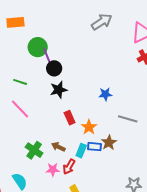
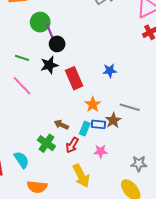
black star: (59, 90) -> (49, 65), moved
red rectangle: (70, 118) -> (74, 78), moved, size x1.5
gray line: (128, 119) -> (130, 107), moved
green cross: (34, 150) -> (47, 143), moved
pink star: (53, 170) -> (101, 151), moved

